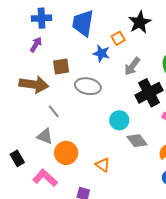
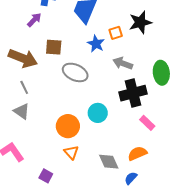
gray arrow: (132, 66) -> (123, 63), turned 60
gray line: (54, 111) -> (24, 87), moved
gray diamond: (137, 141) -> (109, 162), moved
orange circle: (66, 153) -> (68, 126), moved

